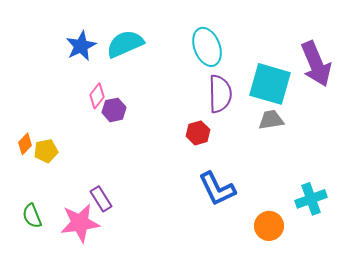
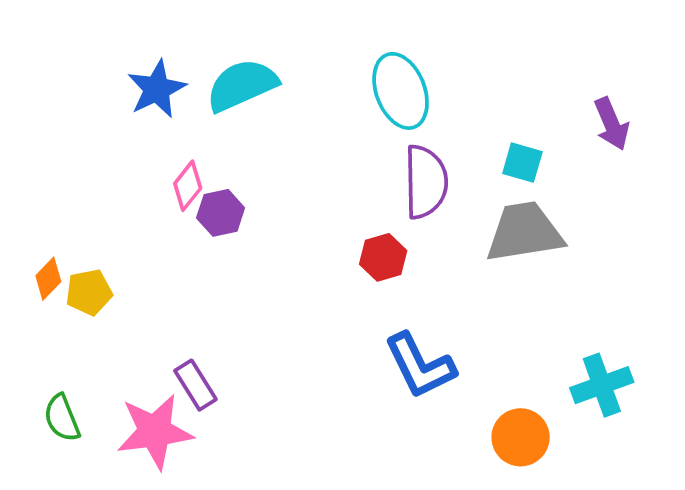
purple arrow: (316, 64) -> (611, 124), size x0.6
cyan square: (270, 84) -> (522, 163), size x0.5
gray trapezoid: (271, 120) -> (524, 232), size x1.6

